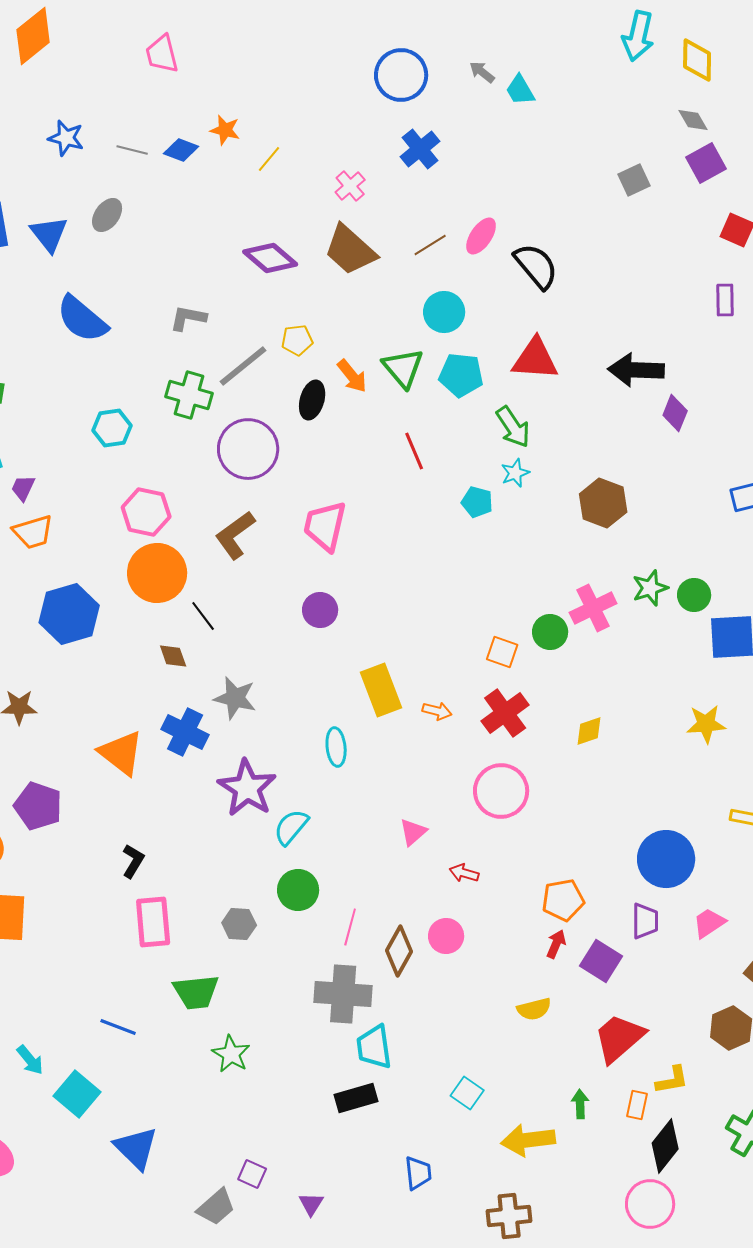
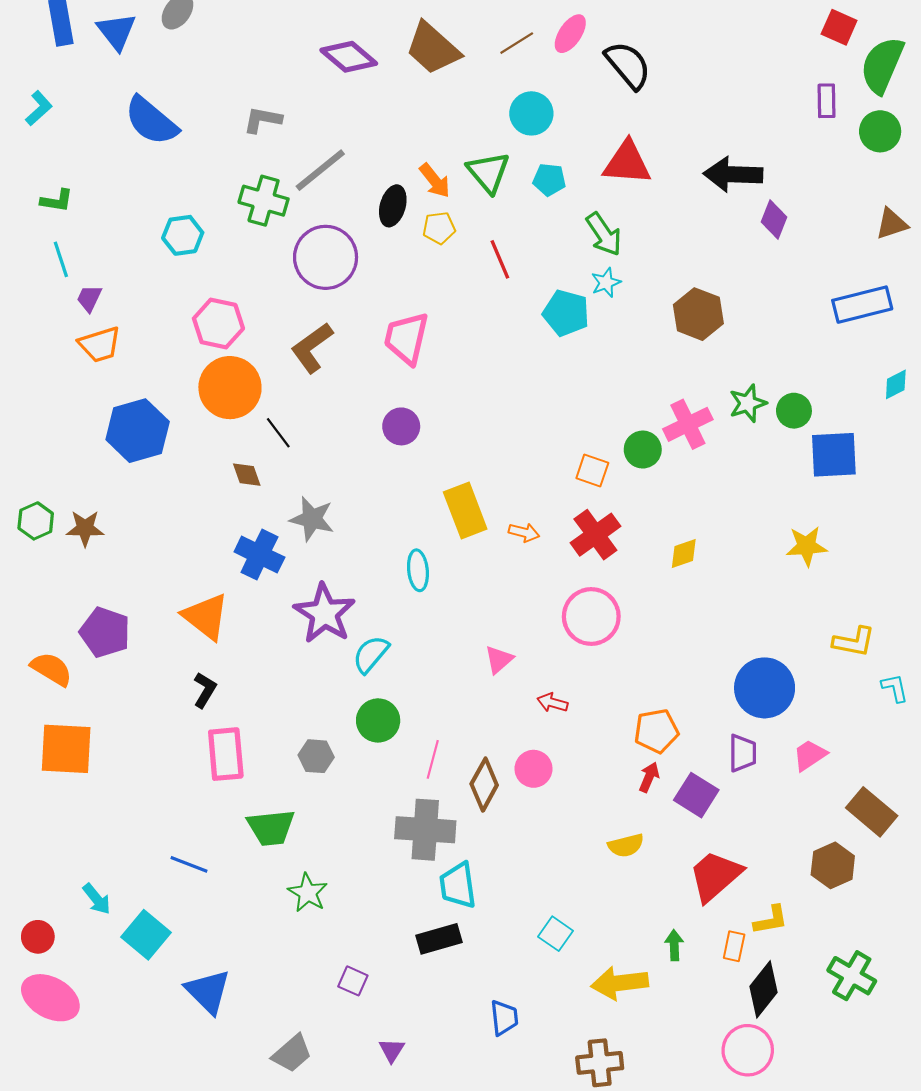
yellow pentagon: (297, 340) -> (439, 228), moved
cyan pentagon: (461, 375) -> (549, 180), size x0.7
cyan pentagon: (477, 502) -> (566, 313), size x1.4
orange triangle: (121, 753) -> (206, 617), moved
purple square: (252, 1174) -> (353, 981), moved

